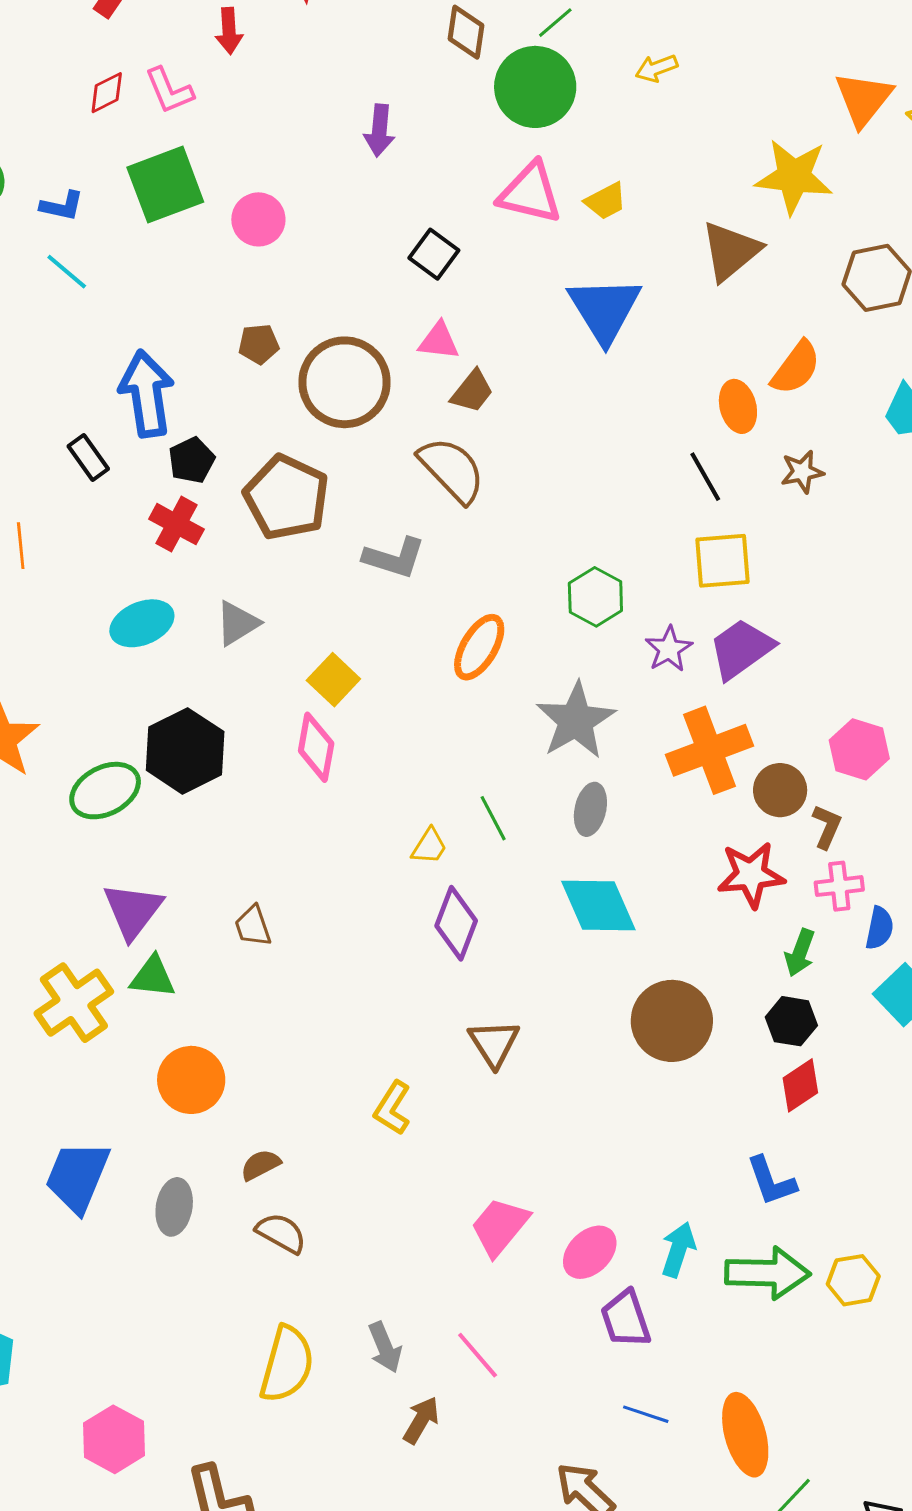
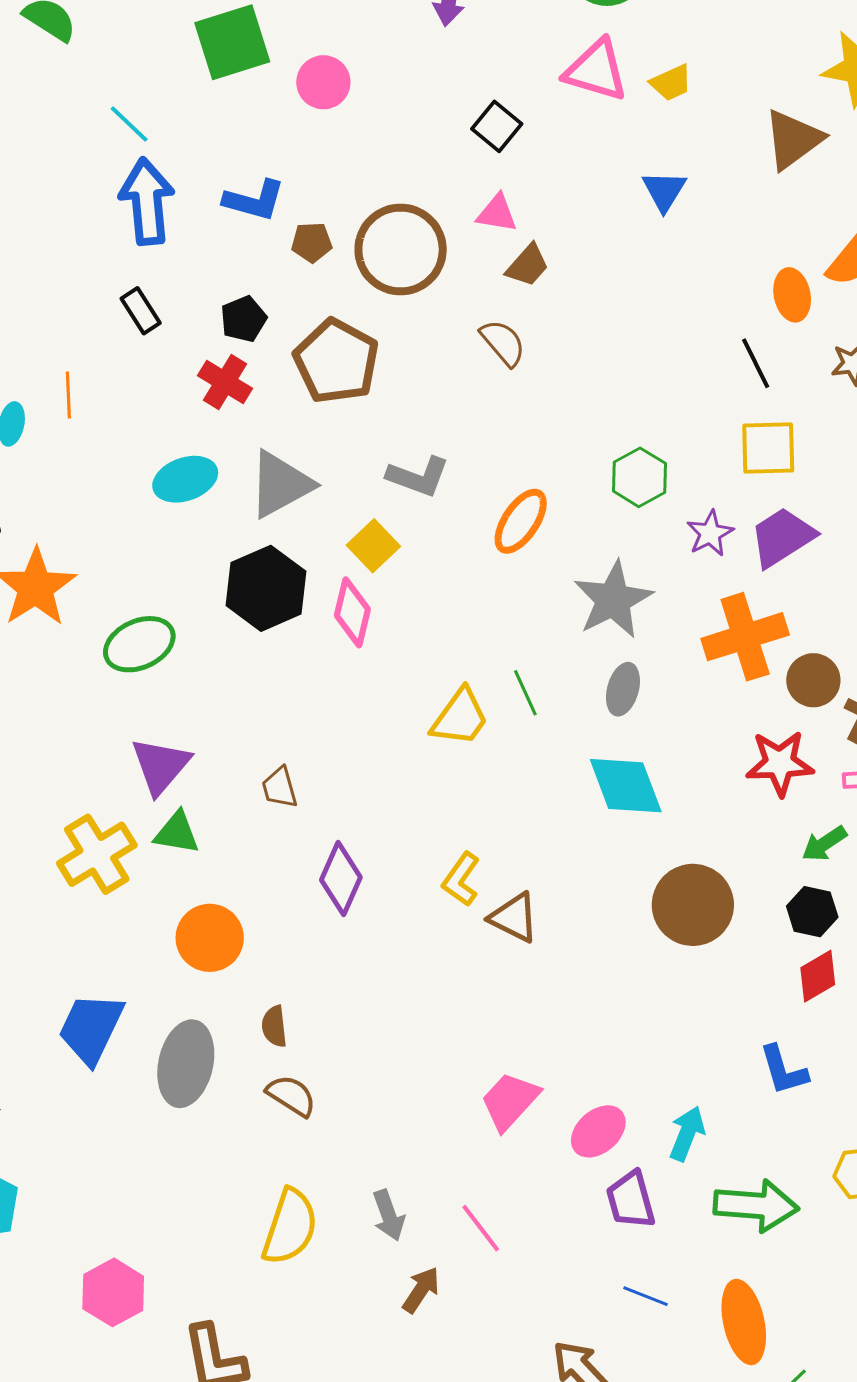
blue L-shape: (62, 206) -> (254, 200), moved, size x1.4
blue triangle: (605, 309) -> (664, 191), size x0.6
brown pentagon: (259, 344) -> (312, 242), moved
blue arrow: (147, 394) -> (147, 201), moved
brown semicircle: (452, 470) -> (503, 343), size x0.7
gray L-shape: (394, 558) -> (418, 477), moved
gray triangle: (237, 623) -> (280, 484), size x1.5
black hexagon: (185, 751) -> (266, 588), moved
yellow trapezoid: (429, 846) -> (460, 717), size x1.6
purple diamond: (456, 923) -> (341, 879), moved
green arrow: (800, 953) -> (824, 844), turned 33
brown triangle: (494, 1043) -> (514, 918), turned -34
yellow L-shape: (392, 1108) -> (461, 879), moved
brown semicircle: (260, 1165) -> (274, 1026), turned -72
gray ellipse: (174, 1207) -> (186, 1064), size x1.5
green arrow: (768, 1273) -> (756, 1206), moved

